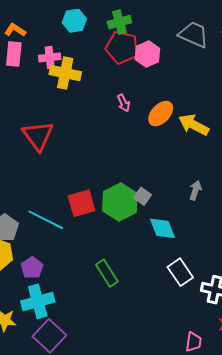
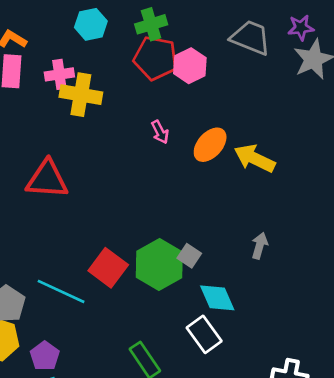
red triangle: (38, 136) -> (47, 179), turned -48
red square: (82, 203) -> (108, 268), turned -36
white rectangle: (180, 272) -> (204, 334), moved

